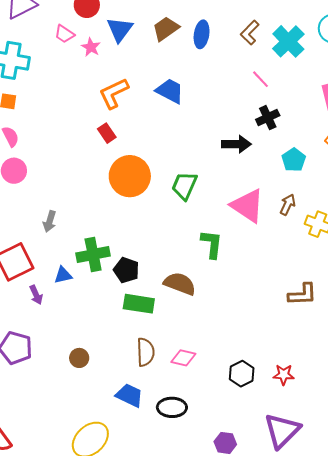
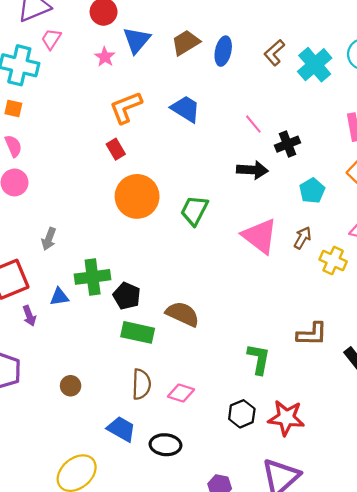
pink trapezoid: (64, 34) -> (51, 39), moved, turned 85
pink line: (260, 79) -> (253, 124), moved
green L-shape: (212, 244) -> (259, 359), moved
red star: (284, 375) -> (286, 418), size x1.6

